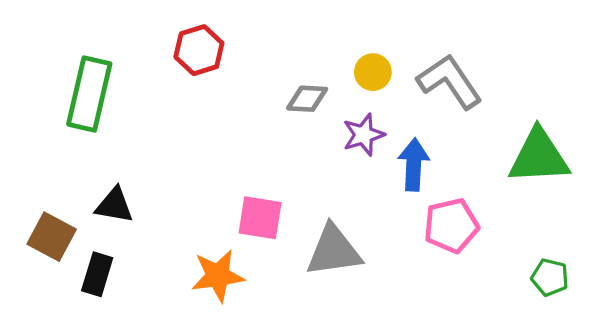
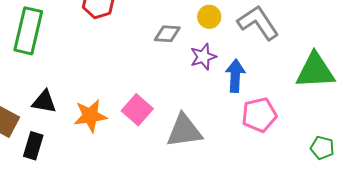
pink square: (260, 218) -> (137, 110), turned 32
orange star: (218, 276) -> (90, 116), moved

